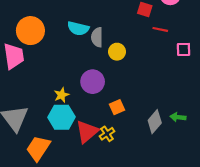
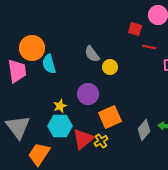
cyan semicircle: (78, 28) -> (49, 64), moved, turned 60
gray semicircle: (97, 37) -> (92, 54), turned -36
orange square: (117, 107) -> (110, 117), size x1.6

